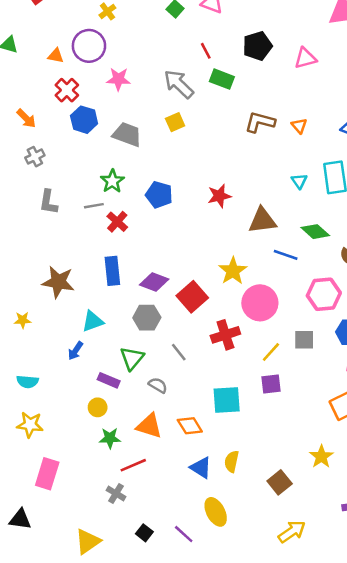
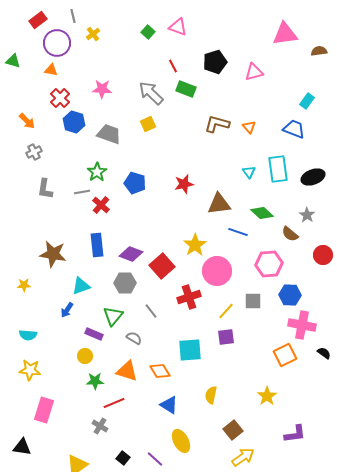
purple circle: (89, 46) -> (57, 43), moved
yellow semicircle: (232, 461) -> (211, 395), moved
brown square: (280, 482) -> (233, 430), moved

